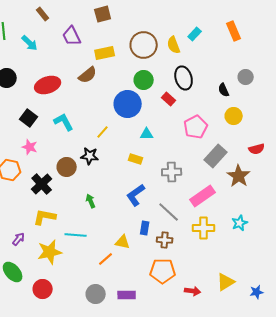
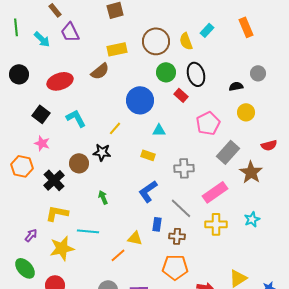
purple trapezoid: (72, 36) -> (70, 32), moved
green circle: (144, 80) -> (166, 72), moved
black semicircle: (224, 90) -> (236, 86), turned 104

